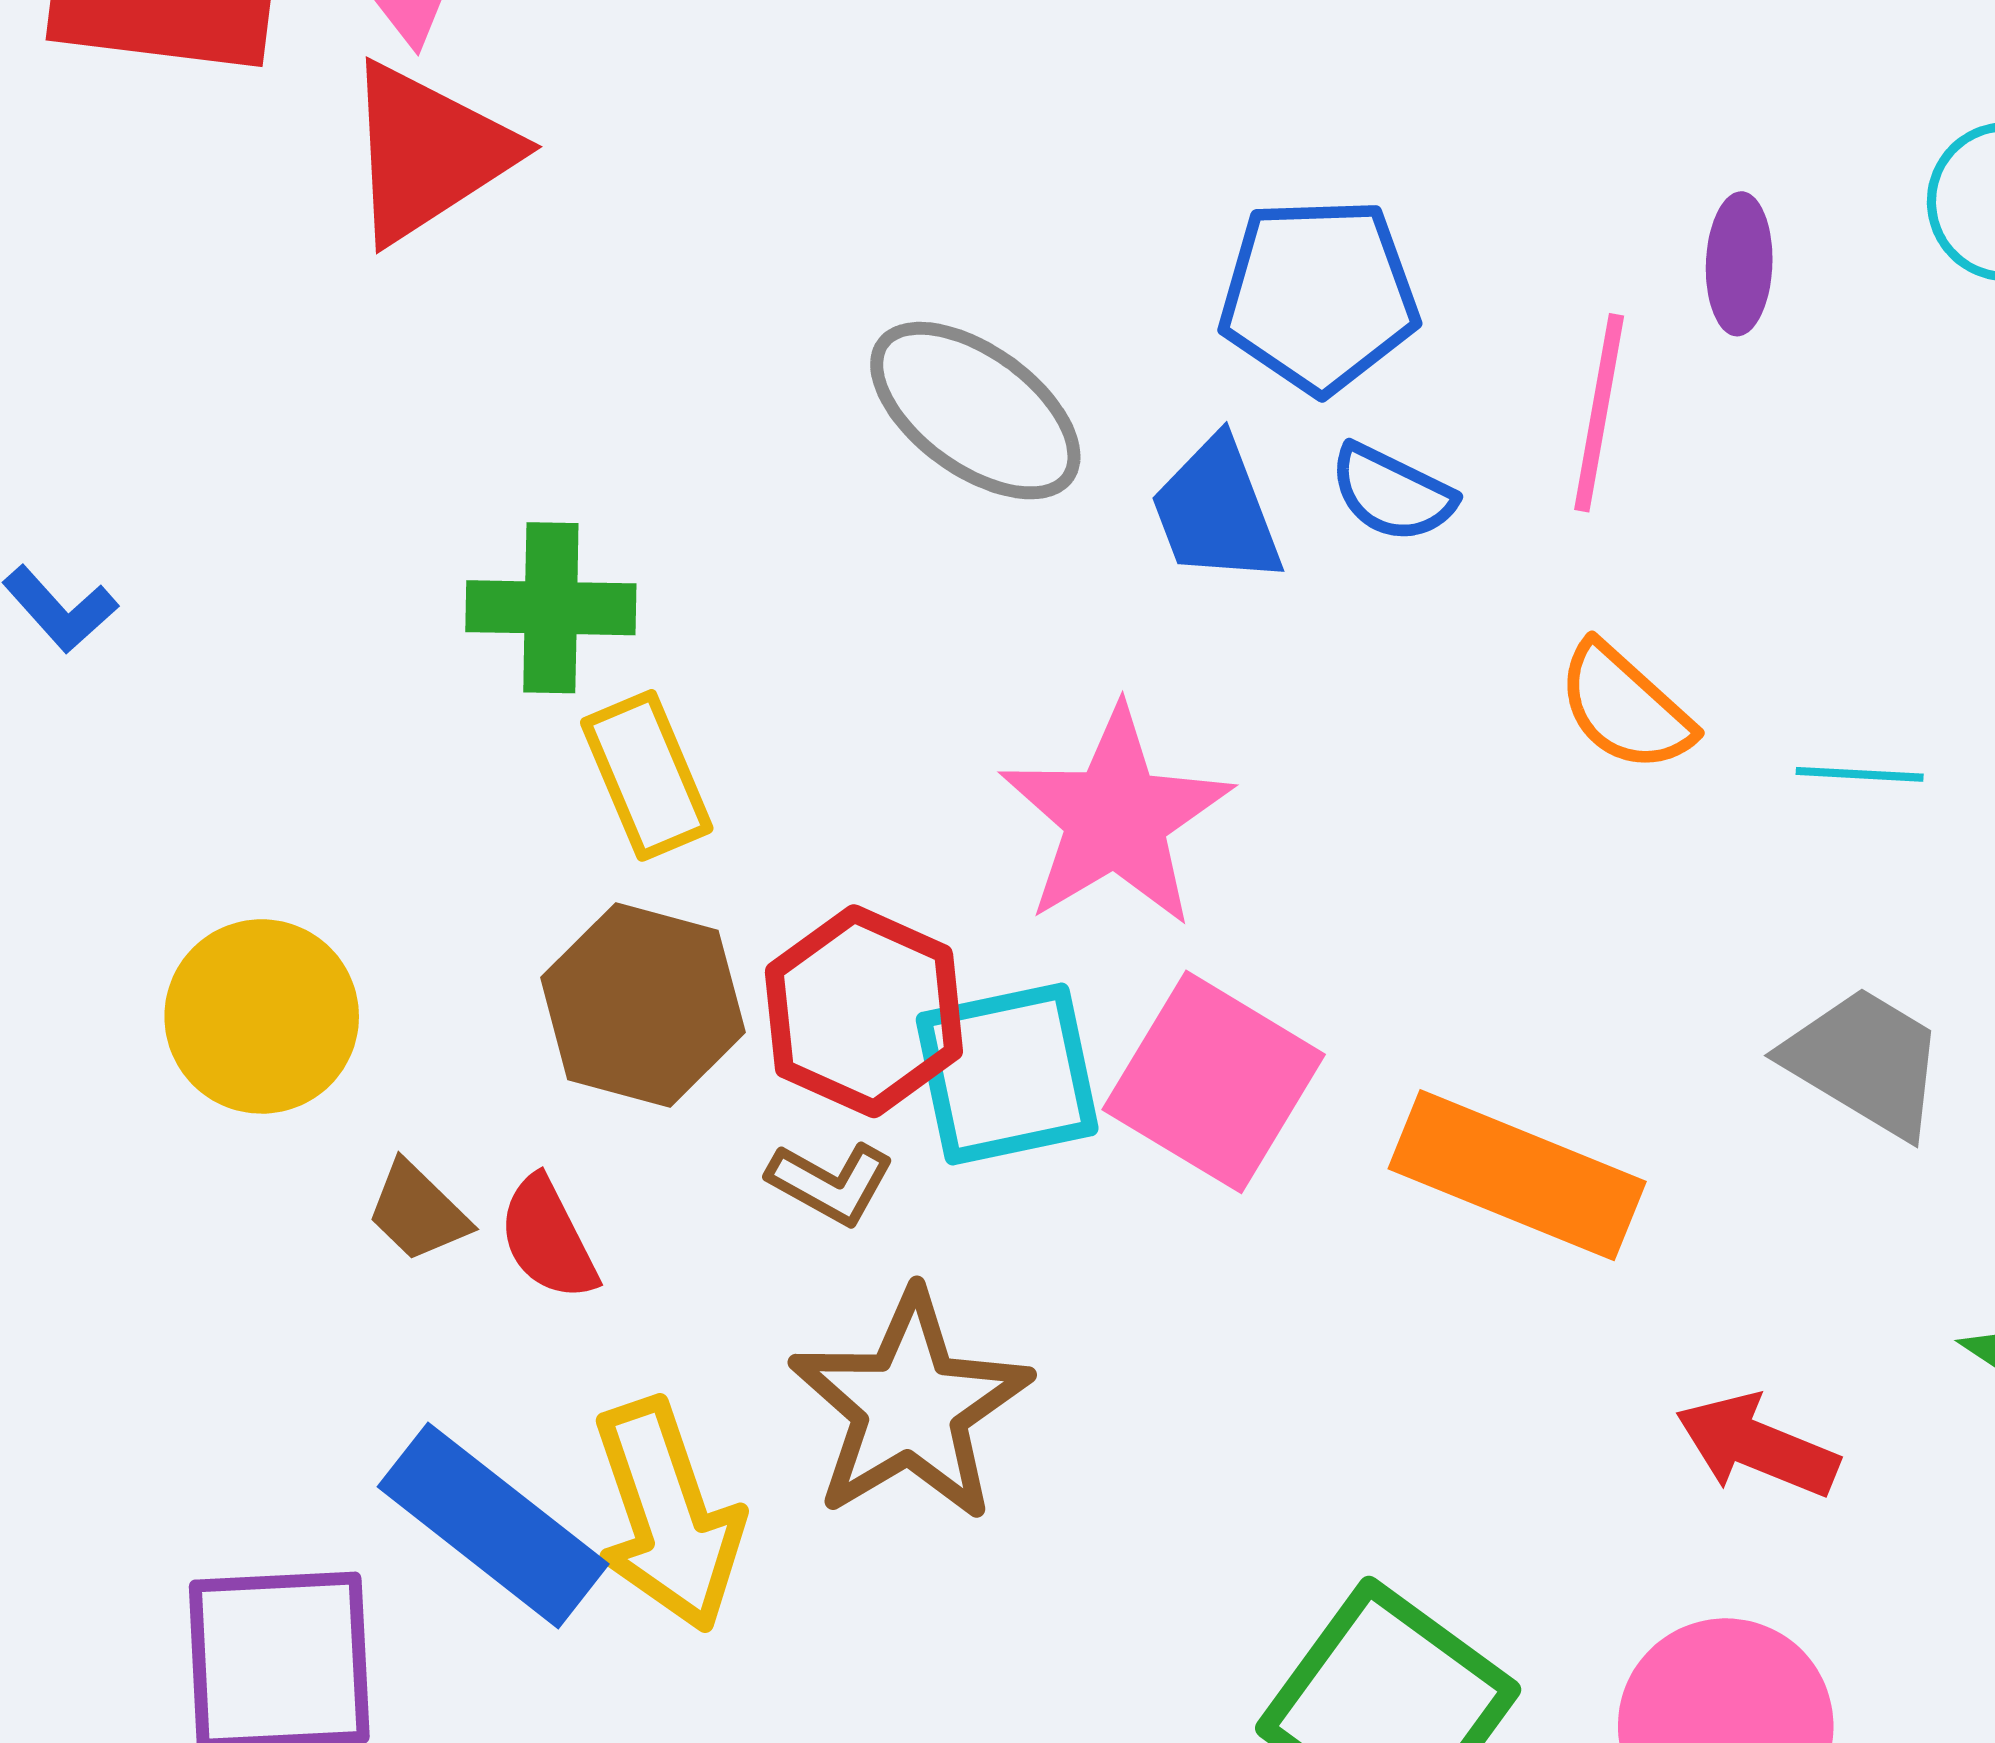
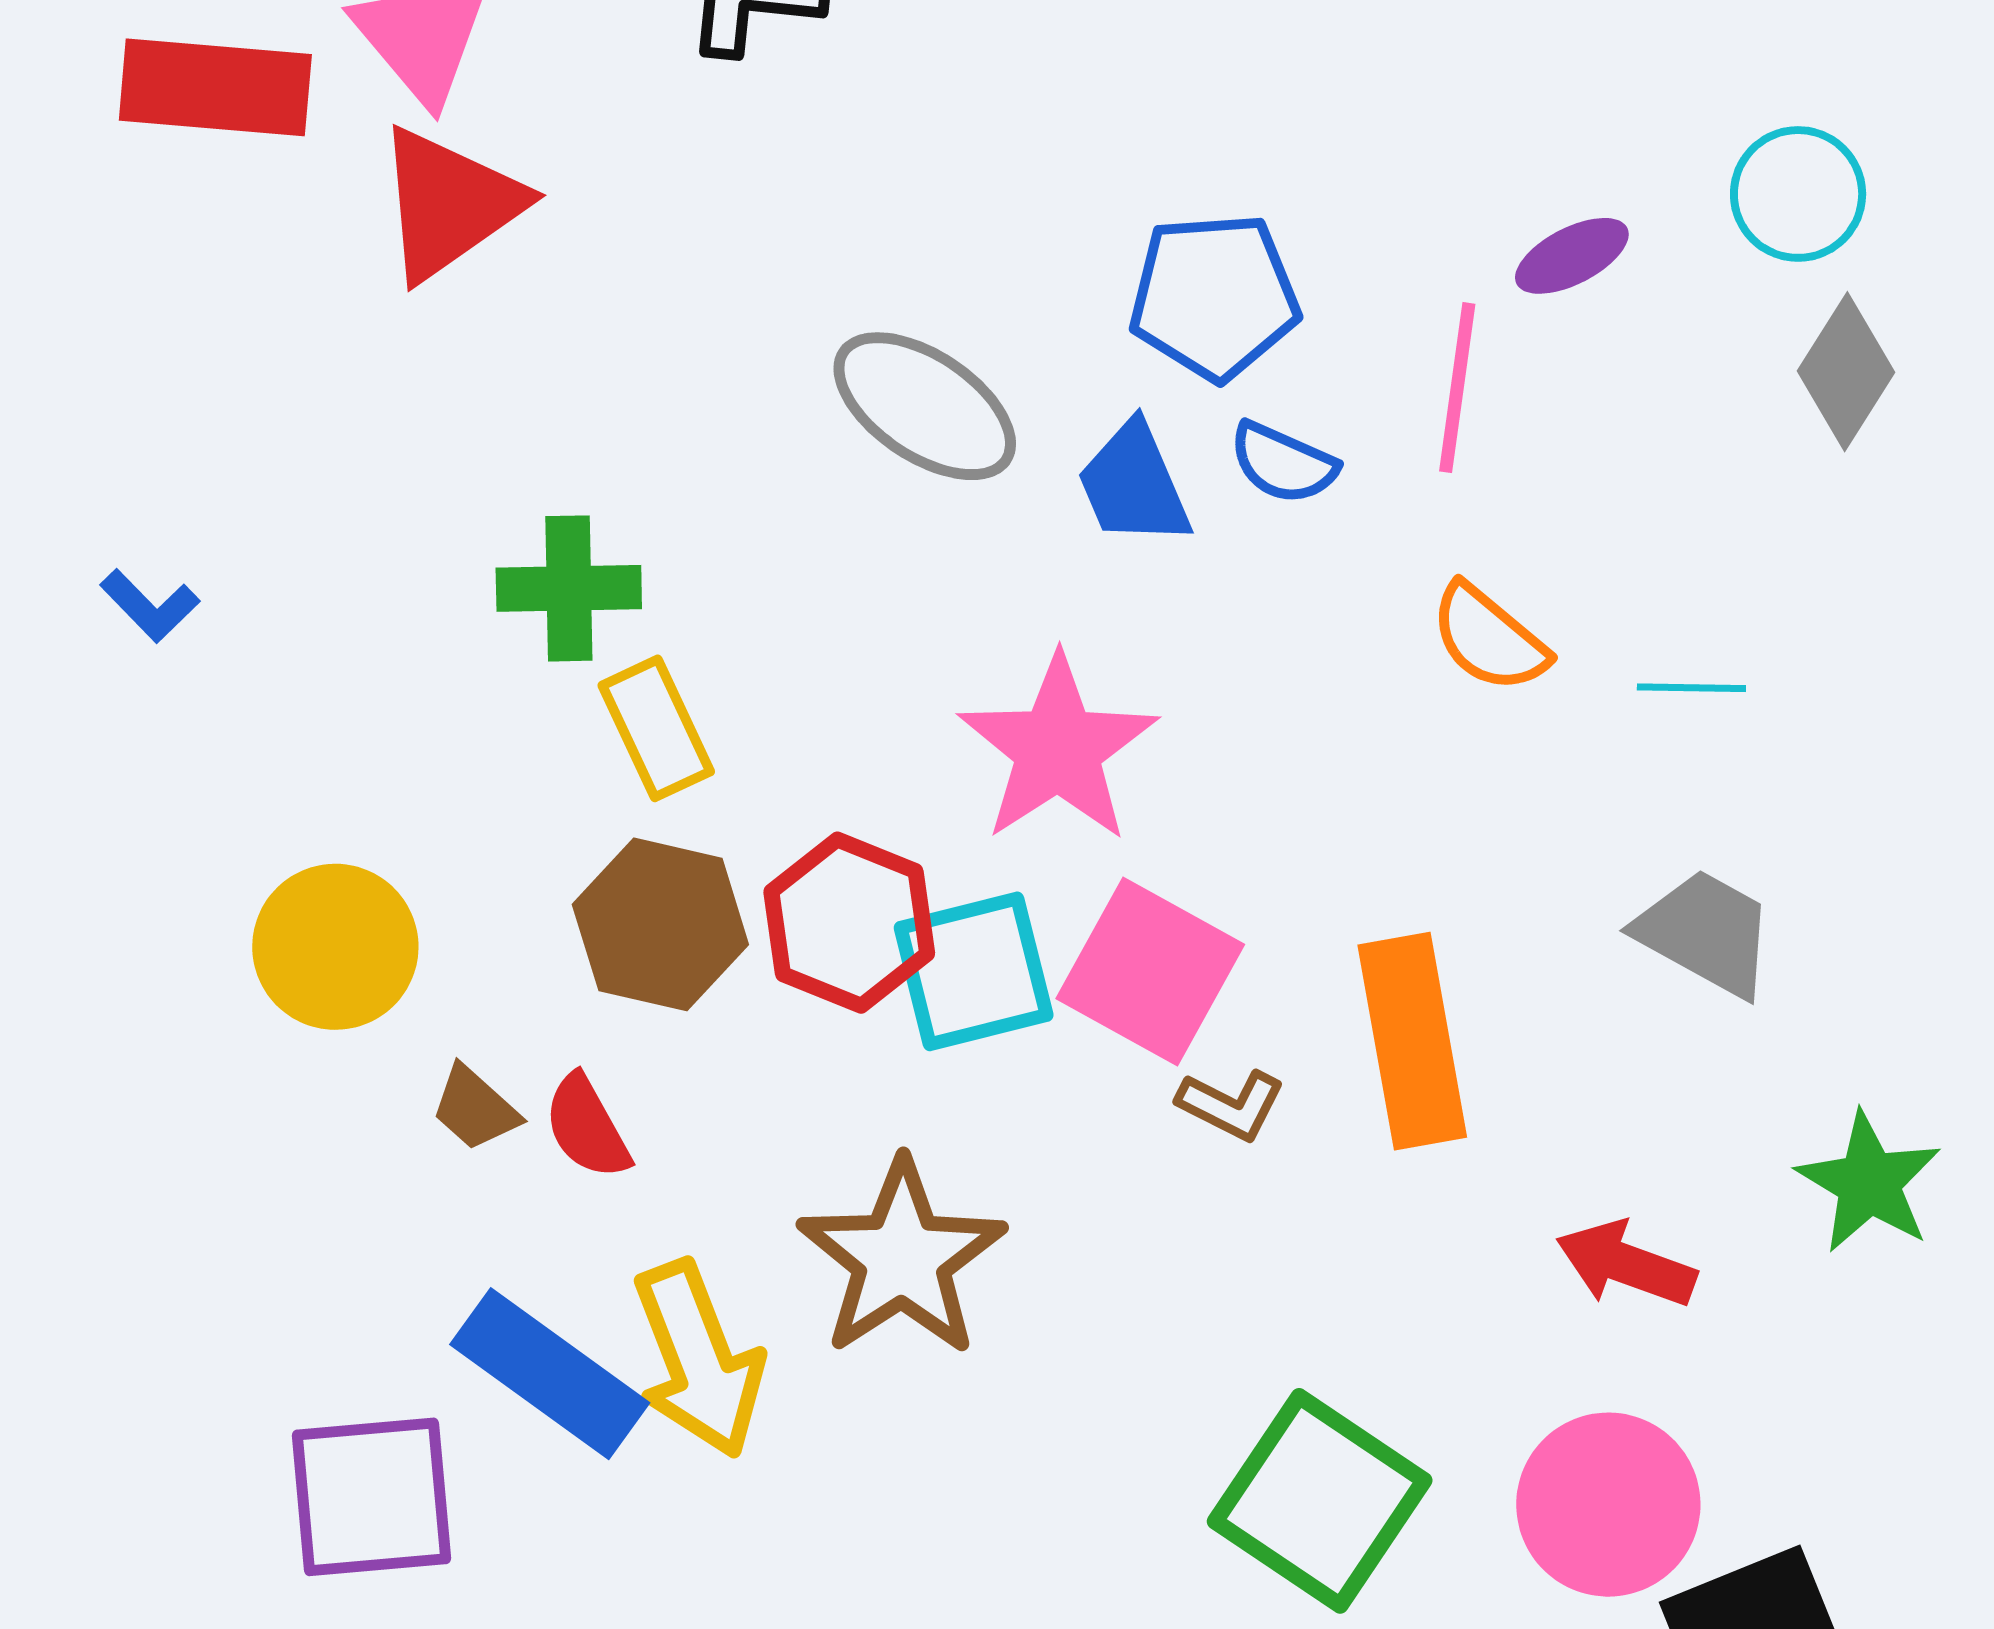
purple ellipse: (1739, 264) -> (1572, 256), turned 63
orange rectangle: (1517, 1175) -> (1412, 1041), turned 60
brown L-shape: (831, 1183) -> (1231, 1105), moved

